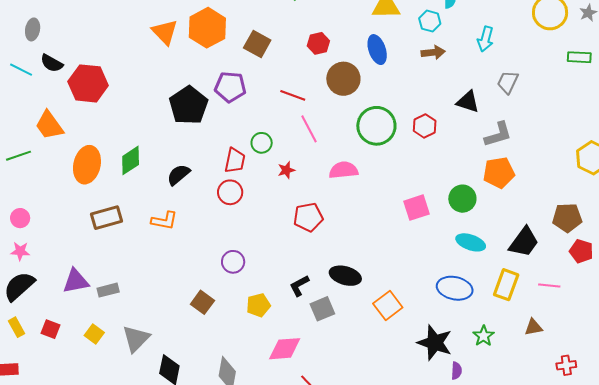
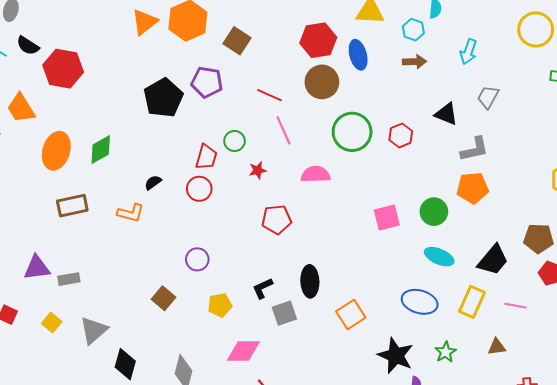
orange triangle: (165, 32) -> (144, 22), turned 32
red hexagon: (318, 43) -> (318, 40), moved, size x1.6
black semicircle: (178, 175) -> (153, 183), moved, size x0.7
black ellipse: (345, 276) -> (310, 281), turned 68

